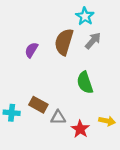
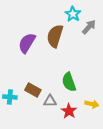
gray arrow: (93, 41) -> (89, 27), moved
purple semicircle: (31, 50) -> (27, 43), size x1.5
green semicircle: (85, 83) -> (69, 82), moved

